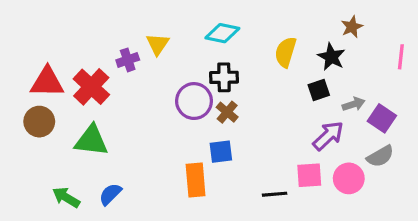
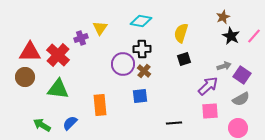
black star: (331, 57) -> (231, 36), moved
pink line: (401, 57) -> (254, 36), turned 35
black square: (319, 90) -> (184, 59), moved
pink square: (309, 175) -> (210, 111), moved
pink circle: (349, 178) -> (238, 128), moved
orange rectangle: (196, 180) -> (100, 105), moved

